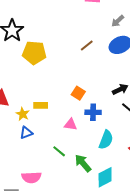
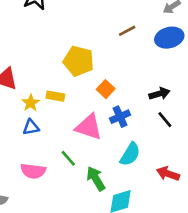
yellow pentagon: (34, 53) -> (78, 61), moved
blue cross: (93, 112) -> (120, 117), turned -35
pink triangle: (71, 124) -> (89, 127), size x1.6
pink semicircle: (31, 177) -> (33, 171), moved

